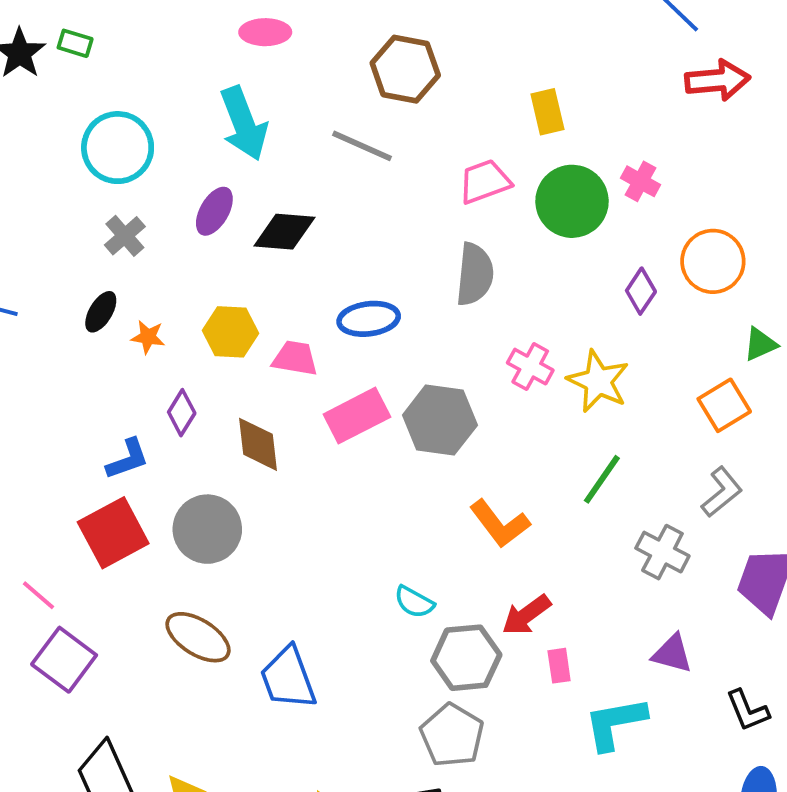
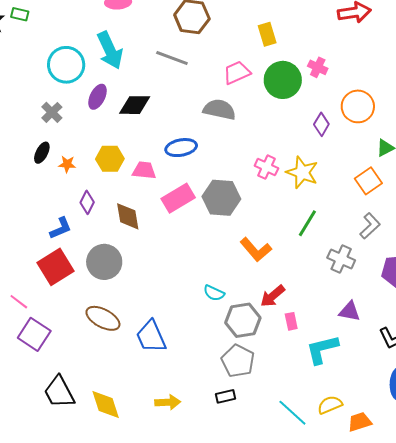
cyan circle: (118, 148) -> (66, 65), moved
gray semicircle: (475, 274) -> (219, 109), moved, turned -80

